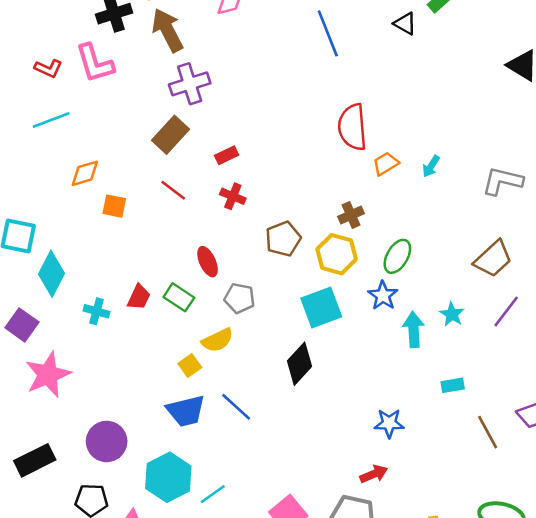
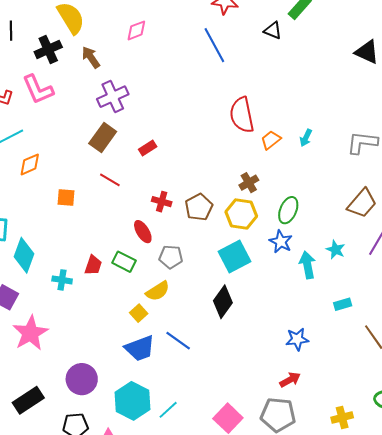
brown arrow: (167, 30) -> (91, 57), size x0.7
orange diamond: (85, 173) -> (30, 164), moved
red cross: (233, 196) -> (162, 202), moved

